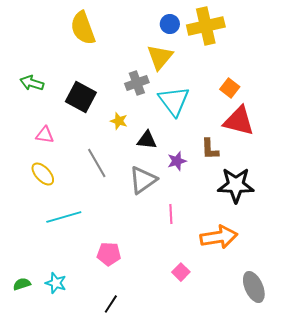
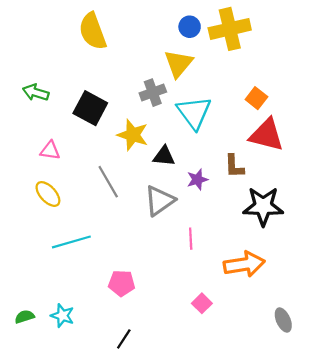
yellow star: (119, 121) -> (133, 135), size x1.6
gray ellipse: (254, 287) -> (283, 320), size x0.7

